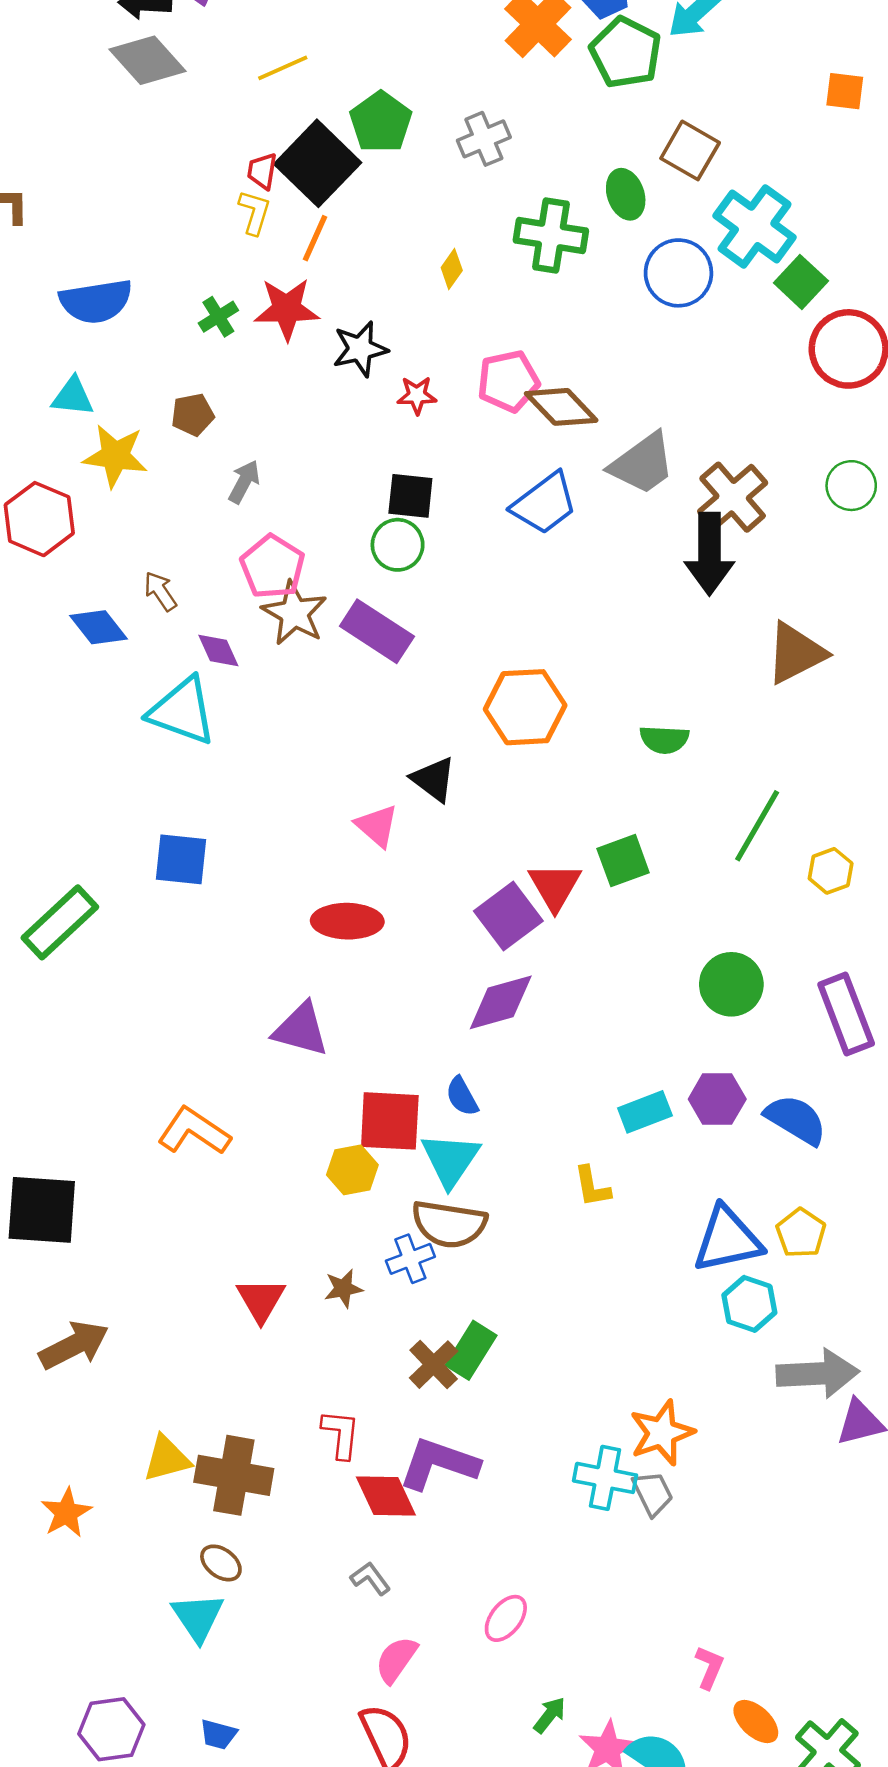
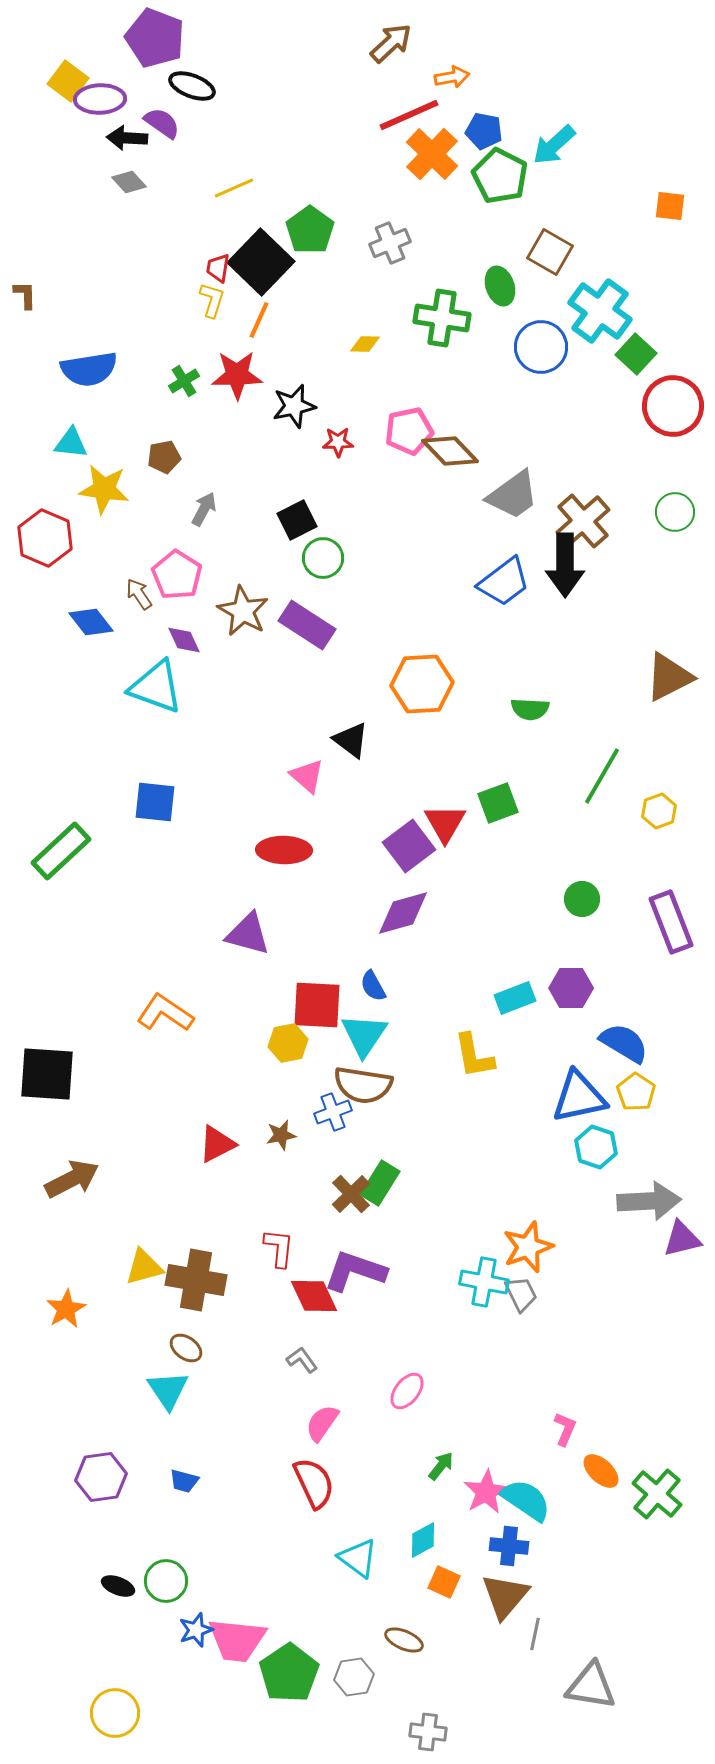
gray diamond: (147, 60) -> (129, 182), size x0.6
yellow diamond: (452, 269) -> (365, 344), turned 56
black square: (410, 496) -> (297, 520), moved, turned -33
blue trapezoid: (544, 504) -> (504, 582), moved
pink pentagon: (273, 567) -> (177, 575), moved
brown triangle: (796, 653) -> (669, 677), moved
green circle: (731, 984) -> (582, 899), size x0.7
blue semicircle: (796, 1120) -> (624, 1043), moved
yellow L-shape: (592, 1187) -> (474, 1056), size x1.4
red triangle: (261, 1300) -> (217, 1144), turned 33

